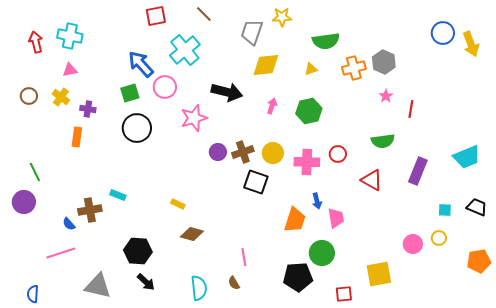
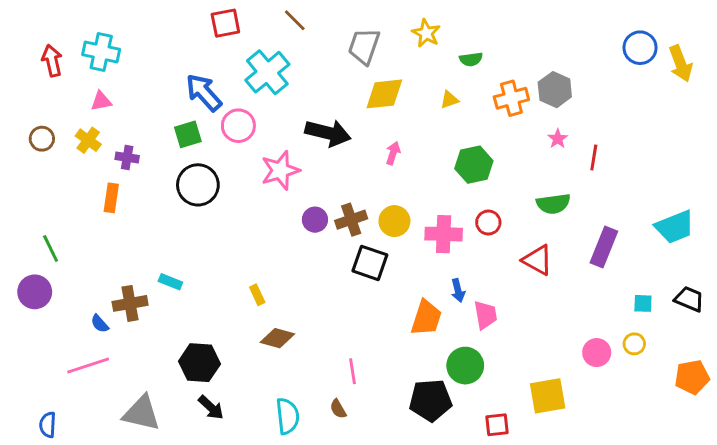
yellow star: (282, 17) -> (426, 33), moved, turned 30
green semicircle: (326, 41) -> (471, 59), size x0.6
green hexagon: (309, 111) -> (474, 165), moved
yellow rectangle: (178, 204) -> (257, 295), turned 40

